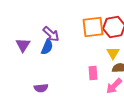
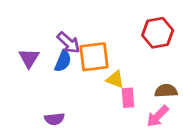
orange square: (93, 27) -> (94, 57), moved
yellow triangle: (113, 53) -> (115, 79), moved, turned -40

